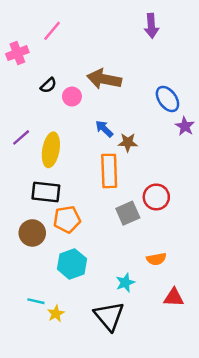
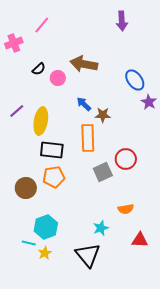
black rectangle: (46, 192) -> (52, 150), moved
cyan hexagon: (72, 264) -> (46, 227), moved

